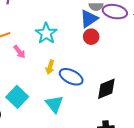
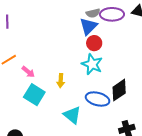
cyan star: (46, 33) -> (92, 64), moved
blue ellipse: (71, 77) -> (98, 99), moved
cyan square: (17, 97) -> (34, 95), moved

